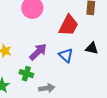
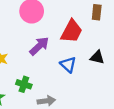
purple arrow: (38, 52) -> (39, 46), moved

